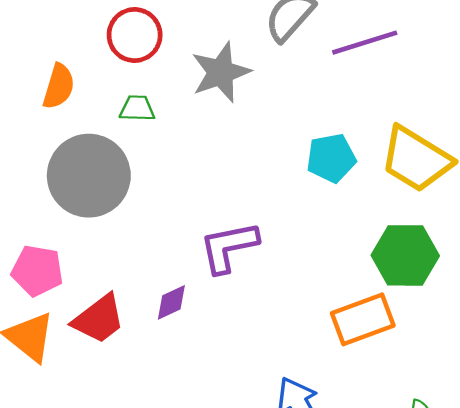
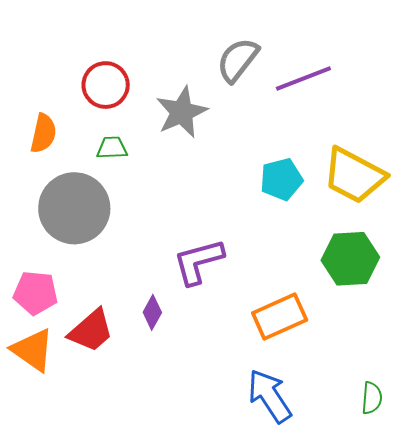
purple diamond: (171, 302) -> (152, 312), turned -32
orange rectangle: (363, 319) -> (280, 316), moved

